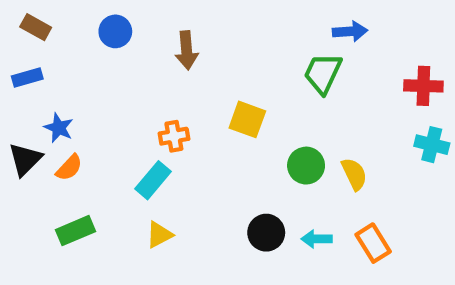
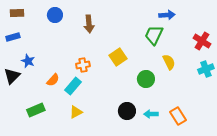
brown rectangle: (36, 27) -> (17, 13), turned -32
red cross: (423, 86) -> (202, 41), turned 30
yellow square: (247, 119) -> (118, 57), turned 36
cyan cross: (432, 145) -> (206, 69), turned -35
orange semicircle: (69, 168) -> (53, 80), moved
yellow semicircle: (354, 174) -> (169, 62), moved

